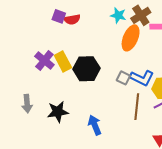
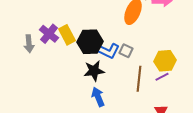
blue L-shape: (142, 78) -> (108, 51), moved
gray arrow: (27, 104) -> (29, 44), moved
black star: (58, 112) -> (94, 71), moved

